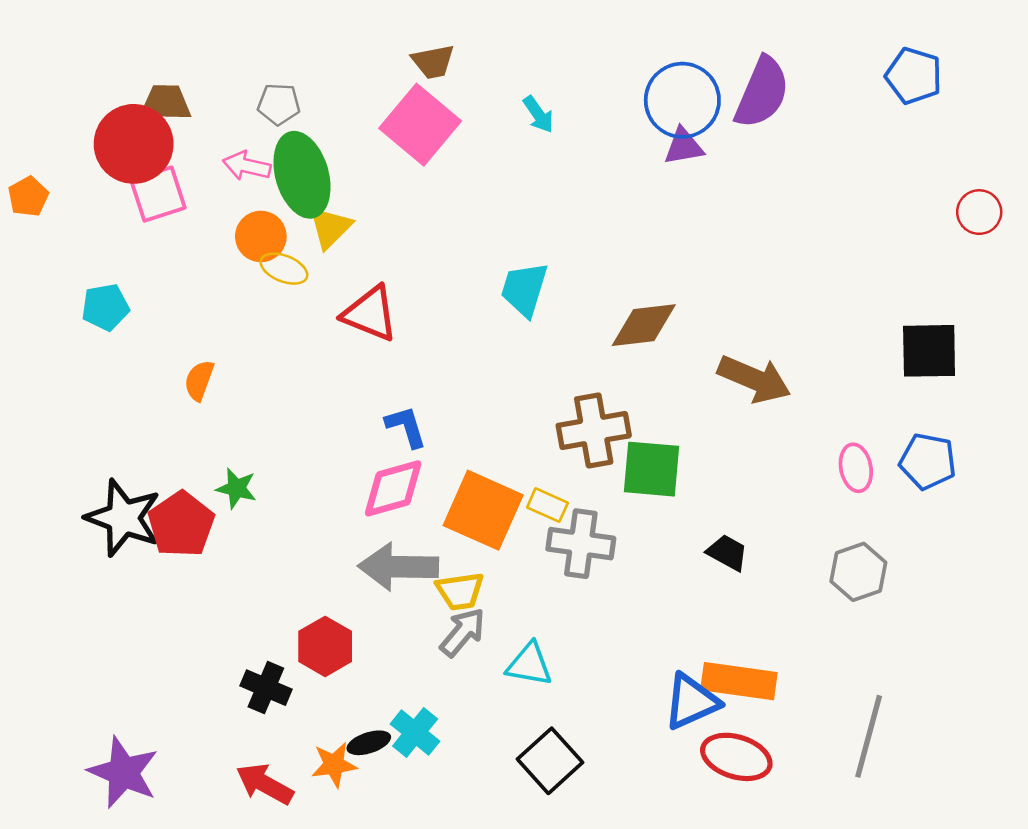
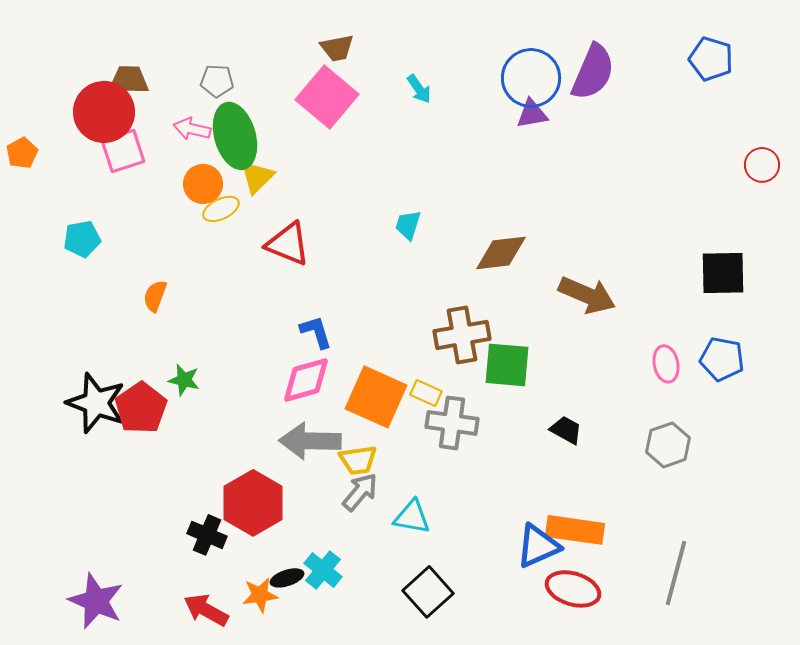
yellow ellipse: (284, 269) -> (221, 209), turned -48
cyan trapezoid: (524, 289) -> (408, 225), size x0.7
red hexagon: (325, 646) -> (253, 503), size x1.4

